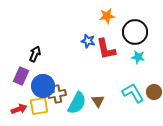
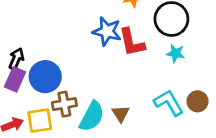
blue star: (88, 41) -> (107, 31), size x1.5
black arrow: (35, 54) -> (16, 59), moved
blue circle: (43, 86) -> (45, 77), moved

